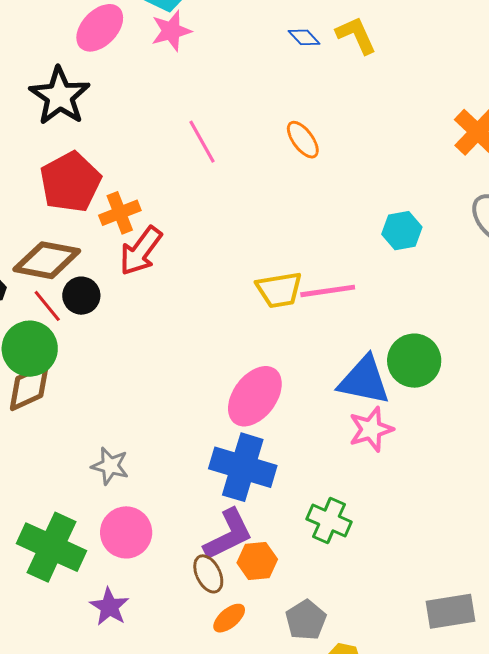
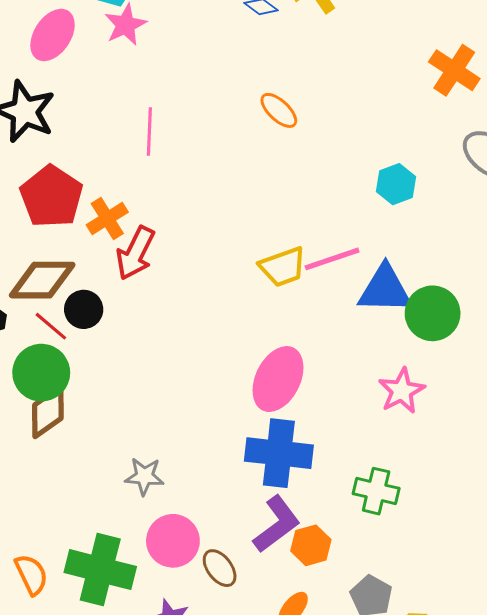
pink line: (202, 142) -> (149, 132), moved, turned 42
blue triangle: (364, 380) -> (385, 289), moved
brown ellipse: (208, 574) -> (220, 568), moved

